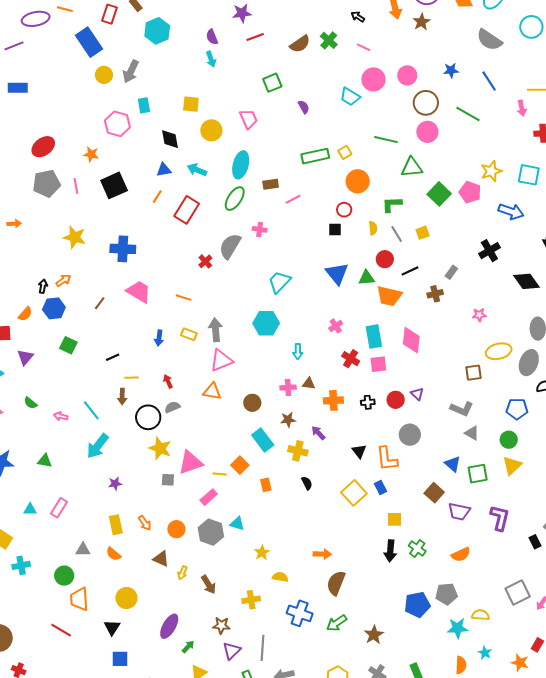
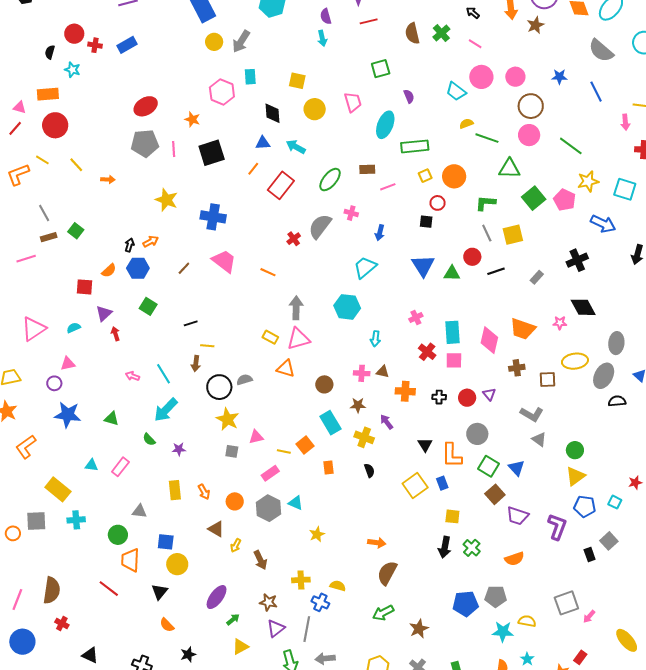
brown semicircle: (300, 44) -> (412, 33), turned 105
blue rectangle: (18, 88) -> (127, 45), turned -36
green line: (468, 114) -> (571, 146), moved
yellow square: (345, 152) -> (425, 176), moved
cyan ellipse: (241, 165) -> (385, 125), moved
yellow semicircle: (373, 228) -> (466, 124), moved, turned -112
yellow square: (423, 233) -> (513, 235), size x1.5
black diamond: (526, 281) -> (583, 307), moved
brown cross: (435, 294) -> (517, 368), moved
orange trapezoid: (389, 296) -> (523, 329), moved
yellow rectangle: (189, 334) -> (270, 337), moved
blue arrow: (159, 338) -> (380, 233), moved
red arrow: (168, 381) -> (115, 334), moved
green semicircle: (30, 403) -> (149, 439), moved
blue pentagon: (517, 409) -> (585, 506), moved
pink triangle: (190, 463) -> (256, 437), size x0.6
green square: (478, 474) -> (489, 466), moved, turned 35
orange semicircle: (113, 554) -> (167, 625), moved
yellow semicircle: (280, 577) -> (338, 586), moved
blue cross: (300, 613) -> (320, 602), moved, size x0.7
blue square: (120, 659) -> (166, 542), moved

